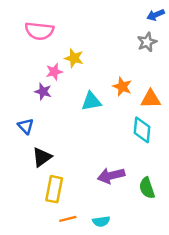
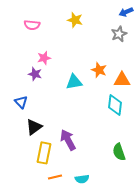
pink semicircle: (39, 31) -> (32, 25), size x0.7
yellow star: (74, 58) -> (75, 20), moved
purple arrow: (111, 176) -> (68, 140), moved, turned 75

